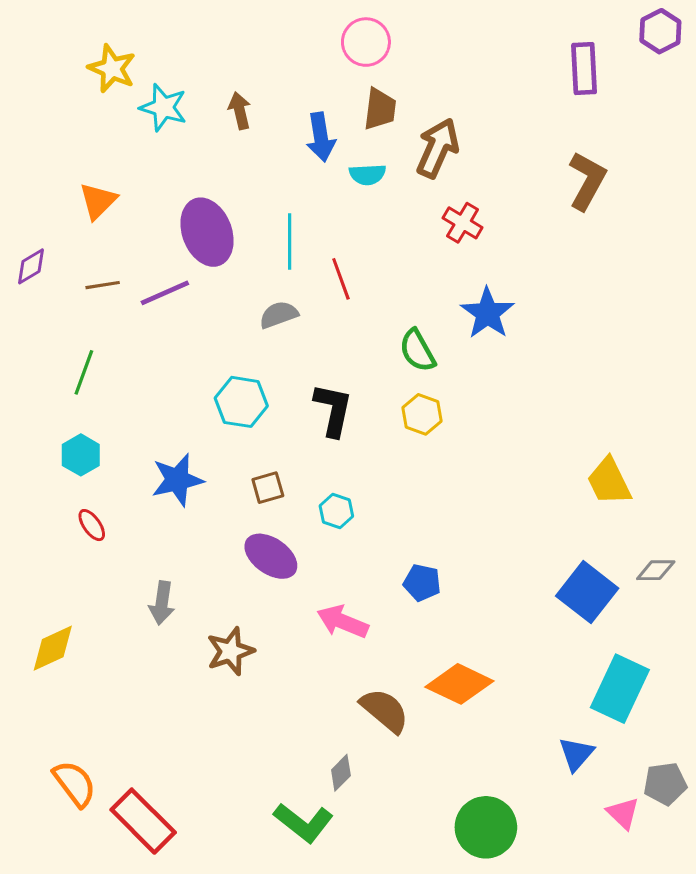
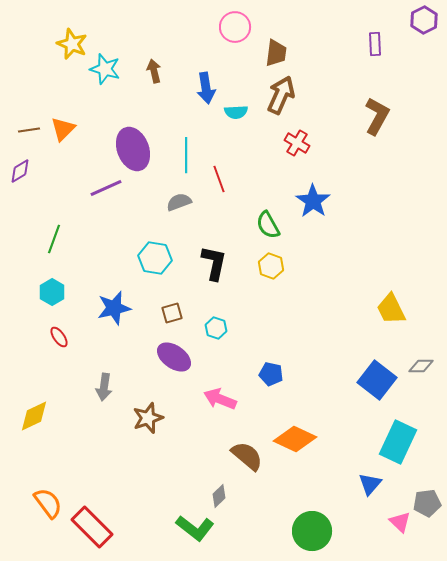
purple rectangle: (584, 69) -> (375, 44), size x0.7
brown trapezoid: (380, 109) -> (276, 53), moved
brown line: (103, 285) -> (29, 130), moved

